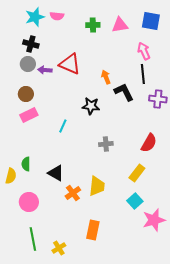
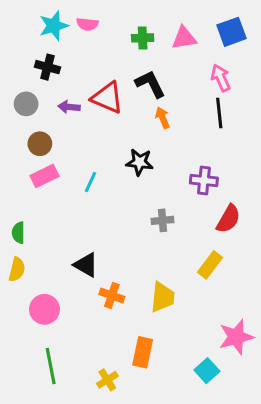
blue square: (151, 21) -> (232, 32), turned -30
gray circle: (28, 64) -> (26, 104), moved
black L-shape: (124, 92) -> (150, 84), moved
purple cross: (158, 99) -> (204, 181), moved
cyan line: (63, 126) -> (90, 182), moved
green semicircle: (26, 164) -> (18, 233), moved
yellow trapezoid: (97, 186) -> (163, 297), moved
orange cross: (73, 193) -> (112, 296), turned -35
cyan square: (135, 201) -> (207, 371), moved
yellow cross: (59, 248) -> (107, 380), moved

